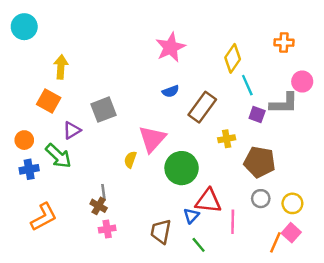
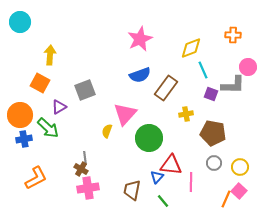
yellow diamond: (233, 58) -> (191, 48), turned 35
blue semicircle: (171, 91) -> (140, 75), size x1.5
orange circle: (24, 140) -> (20, 115), size x1.6
pink cross: (107, 229) -> (88, 188), size x1.5

